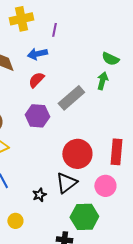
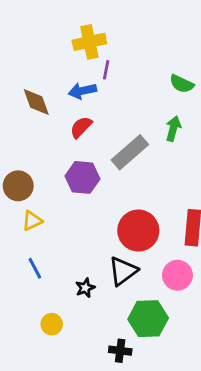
yellow cross: (21, 19) -> (89, 42), moved
purple line: (54, 30) -> (106, 70), moved
green semicircle: (110, 59) -> (182, 84), moved

